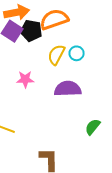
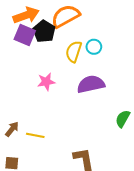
black pentagon: (31, 31) -> (44, 31), turned 30

